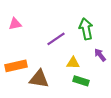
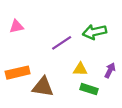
green arrow: (86, 29) -> (95, 32), turned -90
purple arrow: (100, 55) -> (110, 70), moved, turned 64

